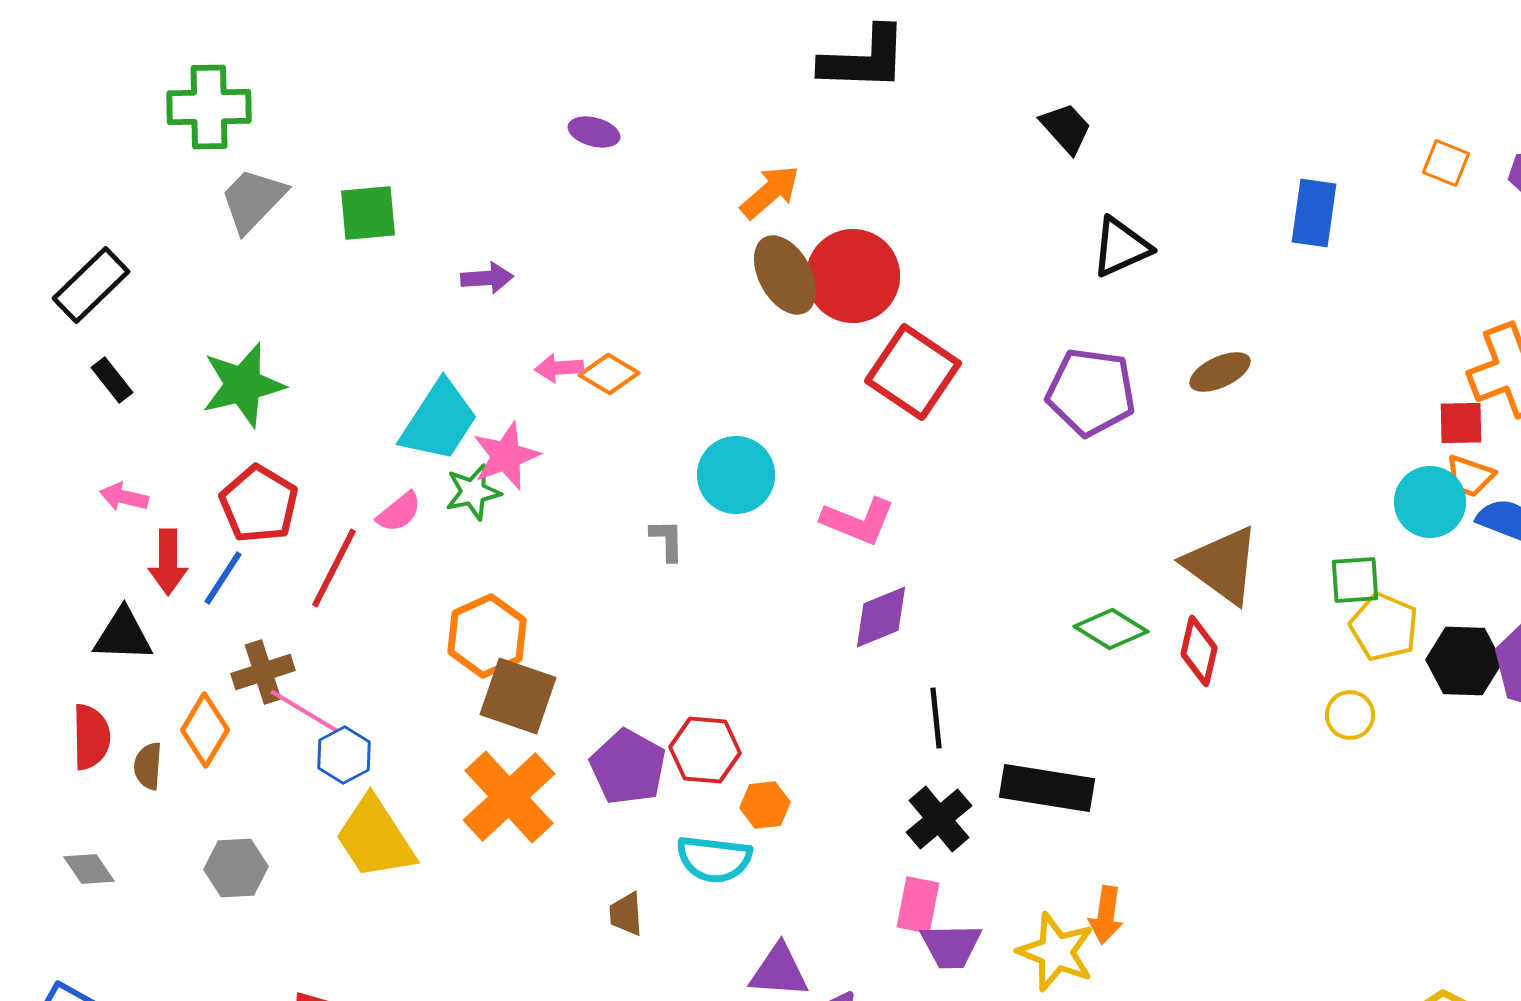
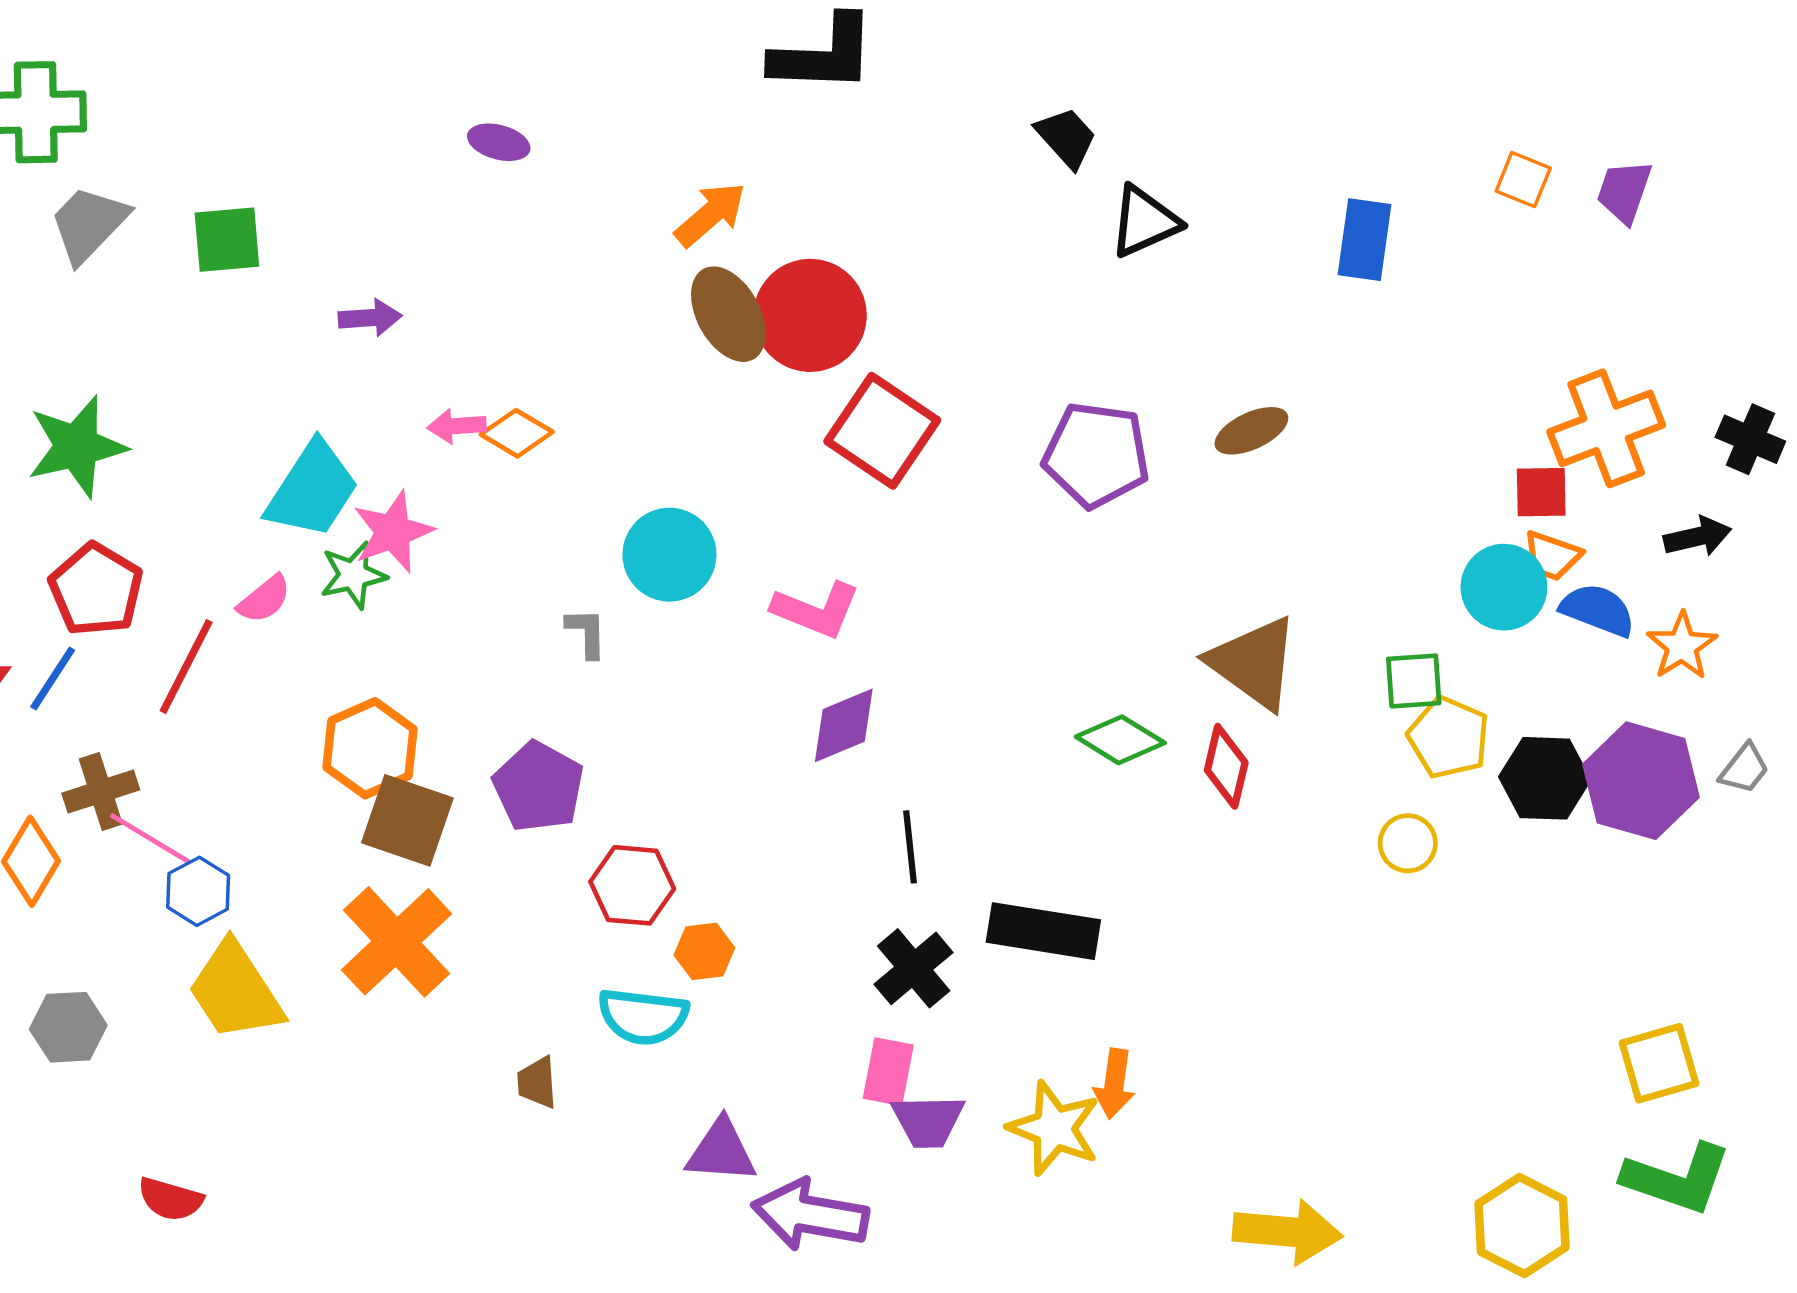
black triangle: (1121, 247) -> (1144, 222), moved
purple pentagon: (628, 767) -> (538, 787), moved

